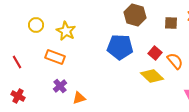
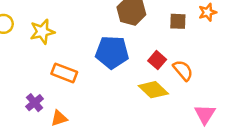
yellow star: (66, 31) -> (42, 32), turned 30
orange rectangle: (55, 57) -> (64, 73), moved

